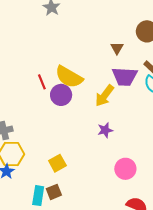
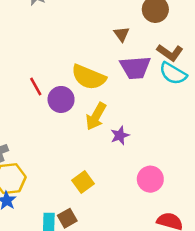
yellow semicircle: (69, 77) -> (89, 77), moved
yellow arrow: (104, 96) -> (96, 116), moved
yellow square: (57, 163) -> (83, 182), moved

